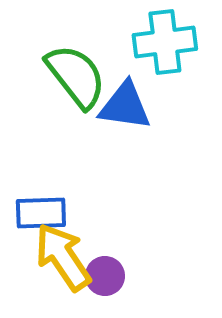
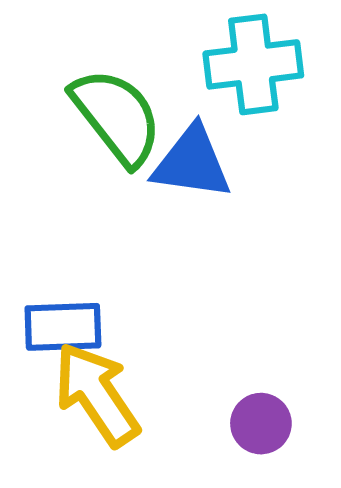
purple circle: (105, 276) -> (261, 424), moved

